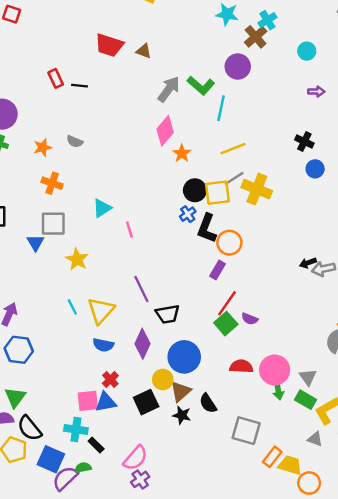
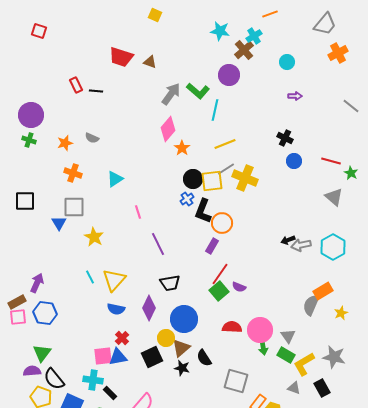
cyan triangle: (102, 208) -> (115, 179), moved
purple line: (141, 289) -> (158, 244), moved

